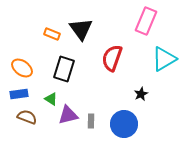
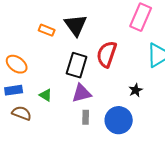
black rectangle: (64, 69) -> (77, 65), moved
purple triangle: (68, 115) -> (82, 93), moved

